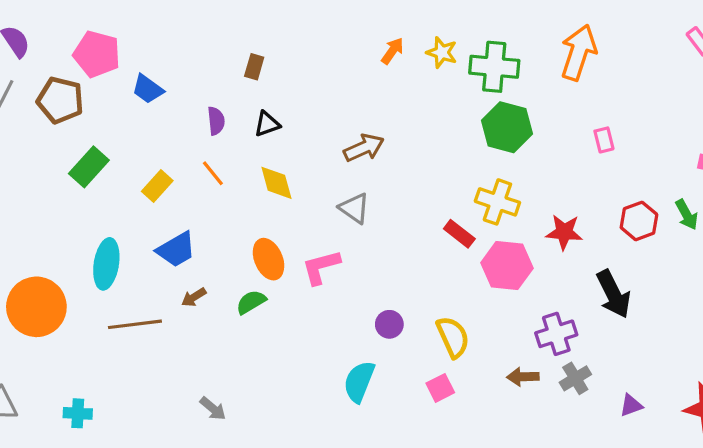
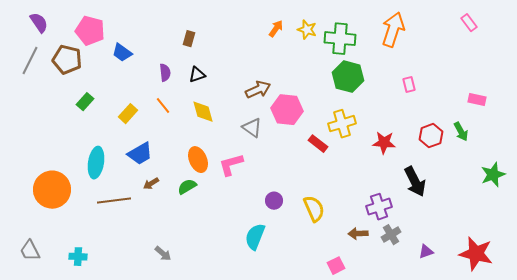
green rectangle: (89, 167) -> (85, 102), size x0.7
yellow cross: (497, 202) -> (342, 124), turned -36
pink hexagon: (507, 265) -> (287, 110), moved
pink square: (440, 388) -> (336, 266), moved

